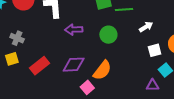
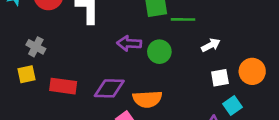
purple arrow: (74, 30) -> (129, 43), moved
red rectangle: (39, 66) -> (63, 86), turned 42
orange semicircle: (102, 70) -> (147, 99), turned 45

